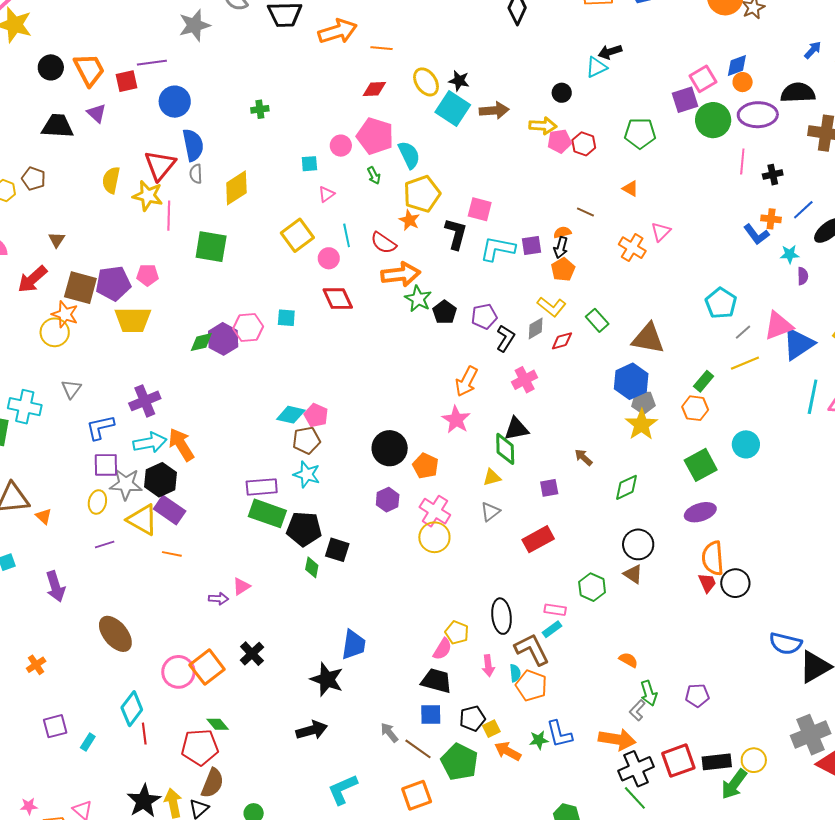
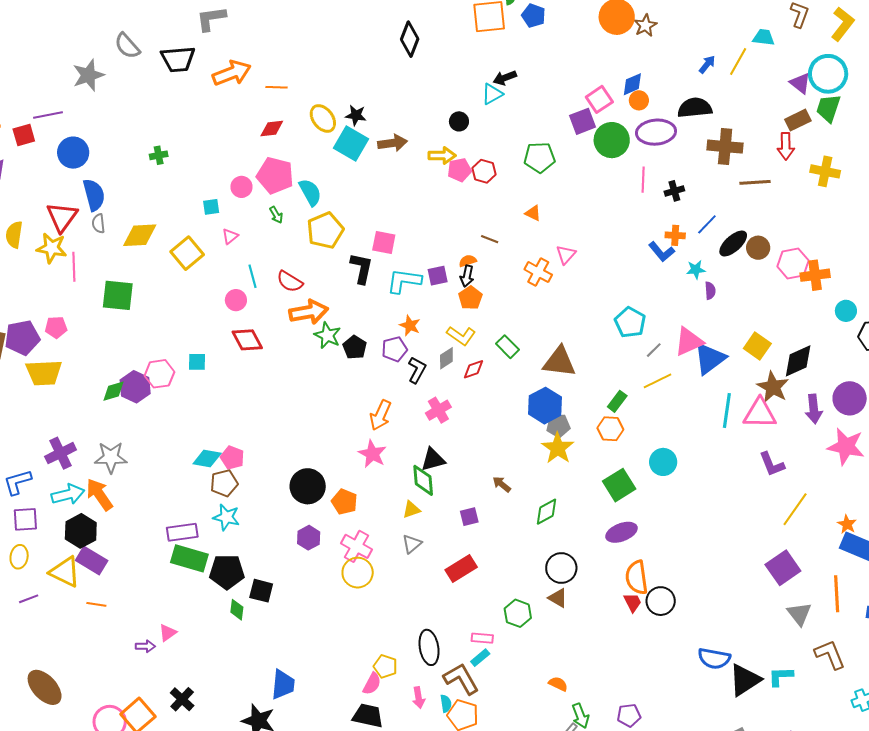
yellow diamond: (236, 188) -> (140, 235), turned 33
orange star: (409, 220) -> (410, 325), moved
yellow square: (297, 235) -> (187, 253), moved
gray star: (126, 484) -> (111, 457), moved

